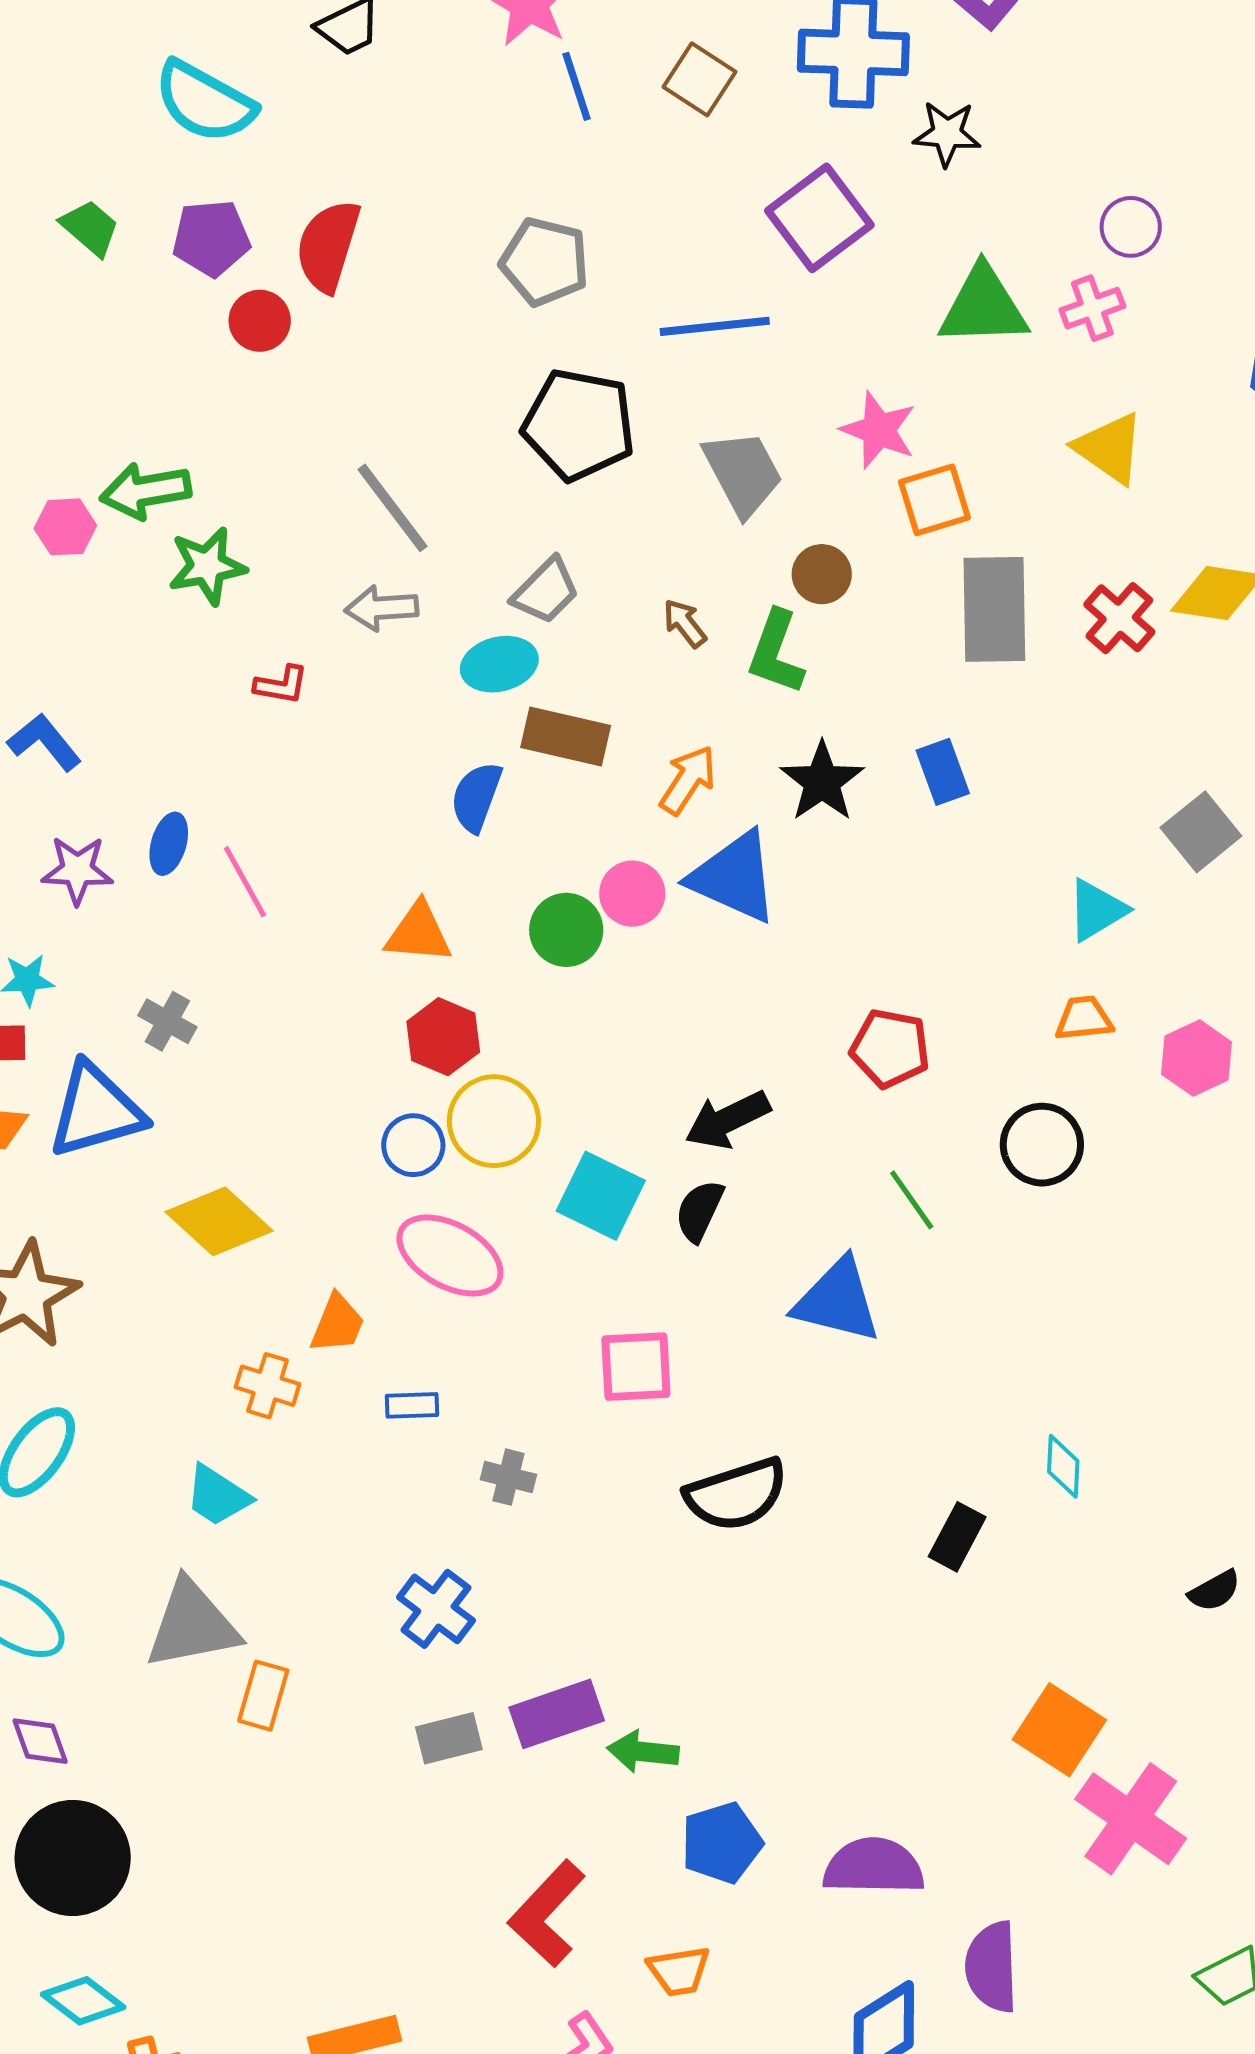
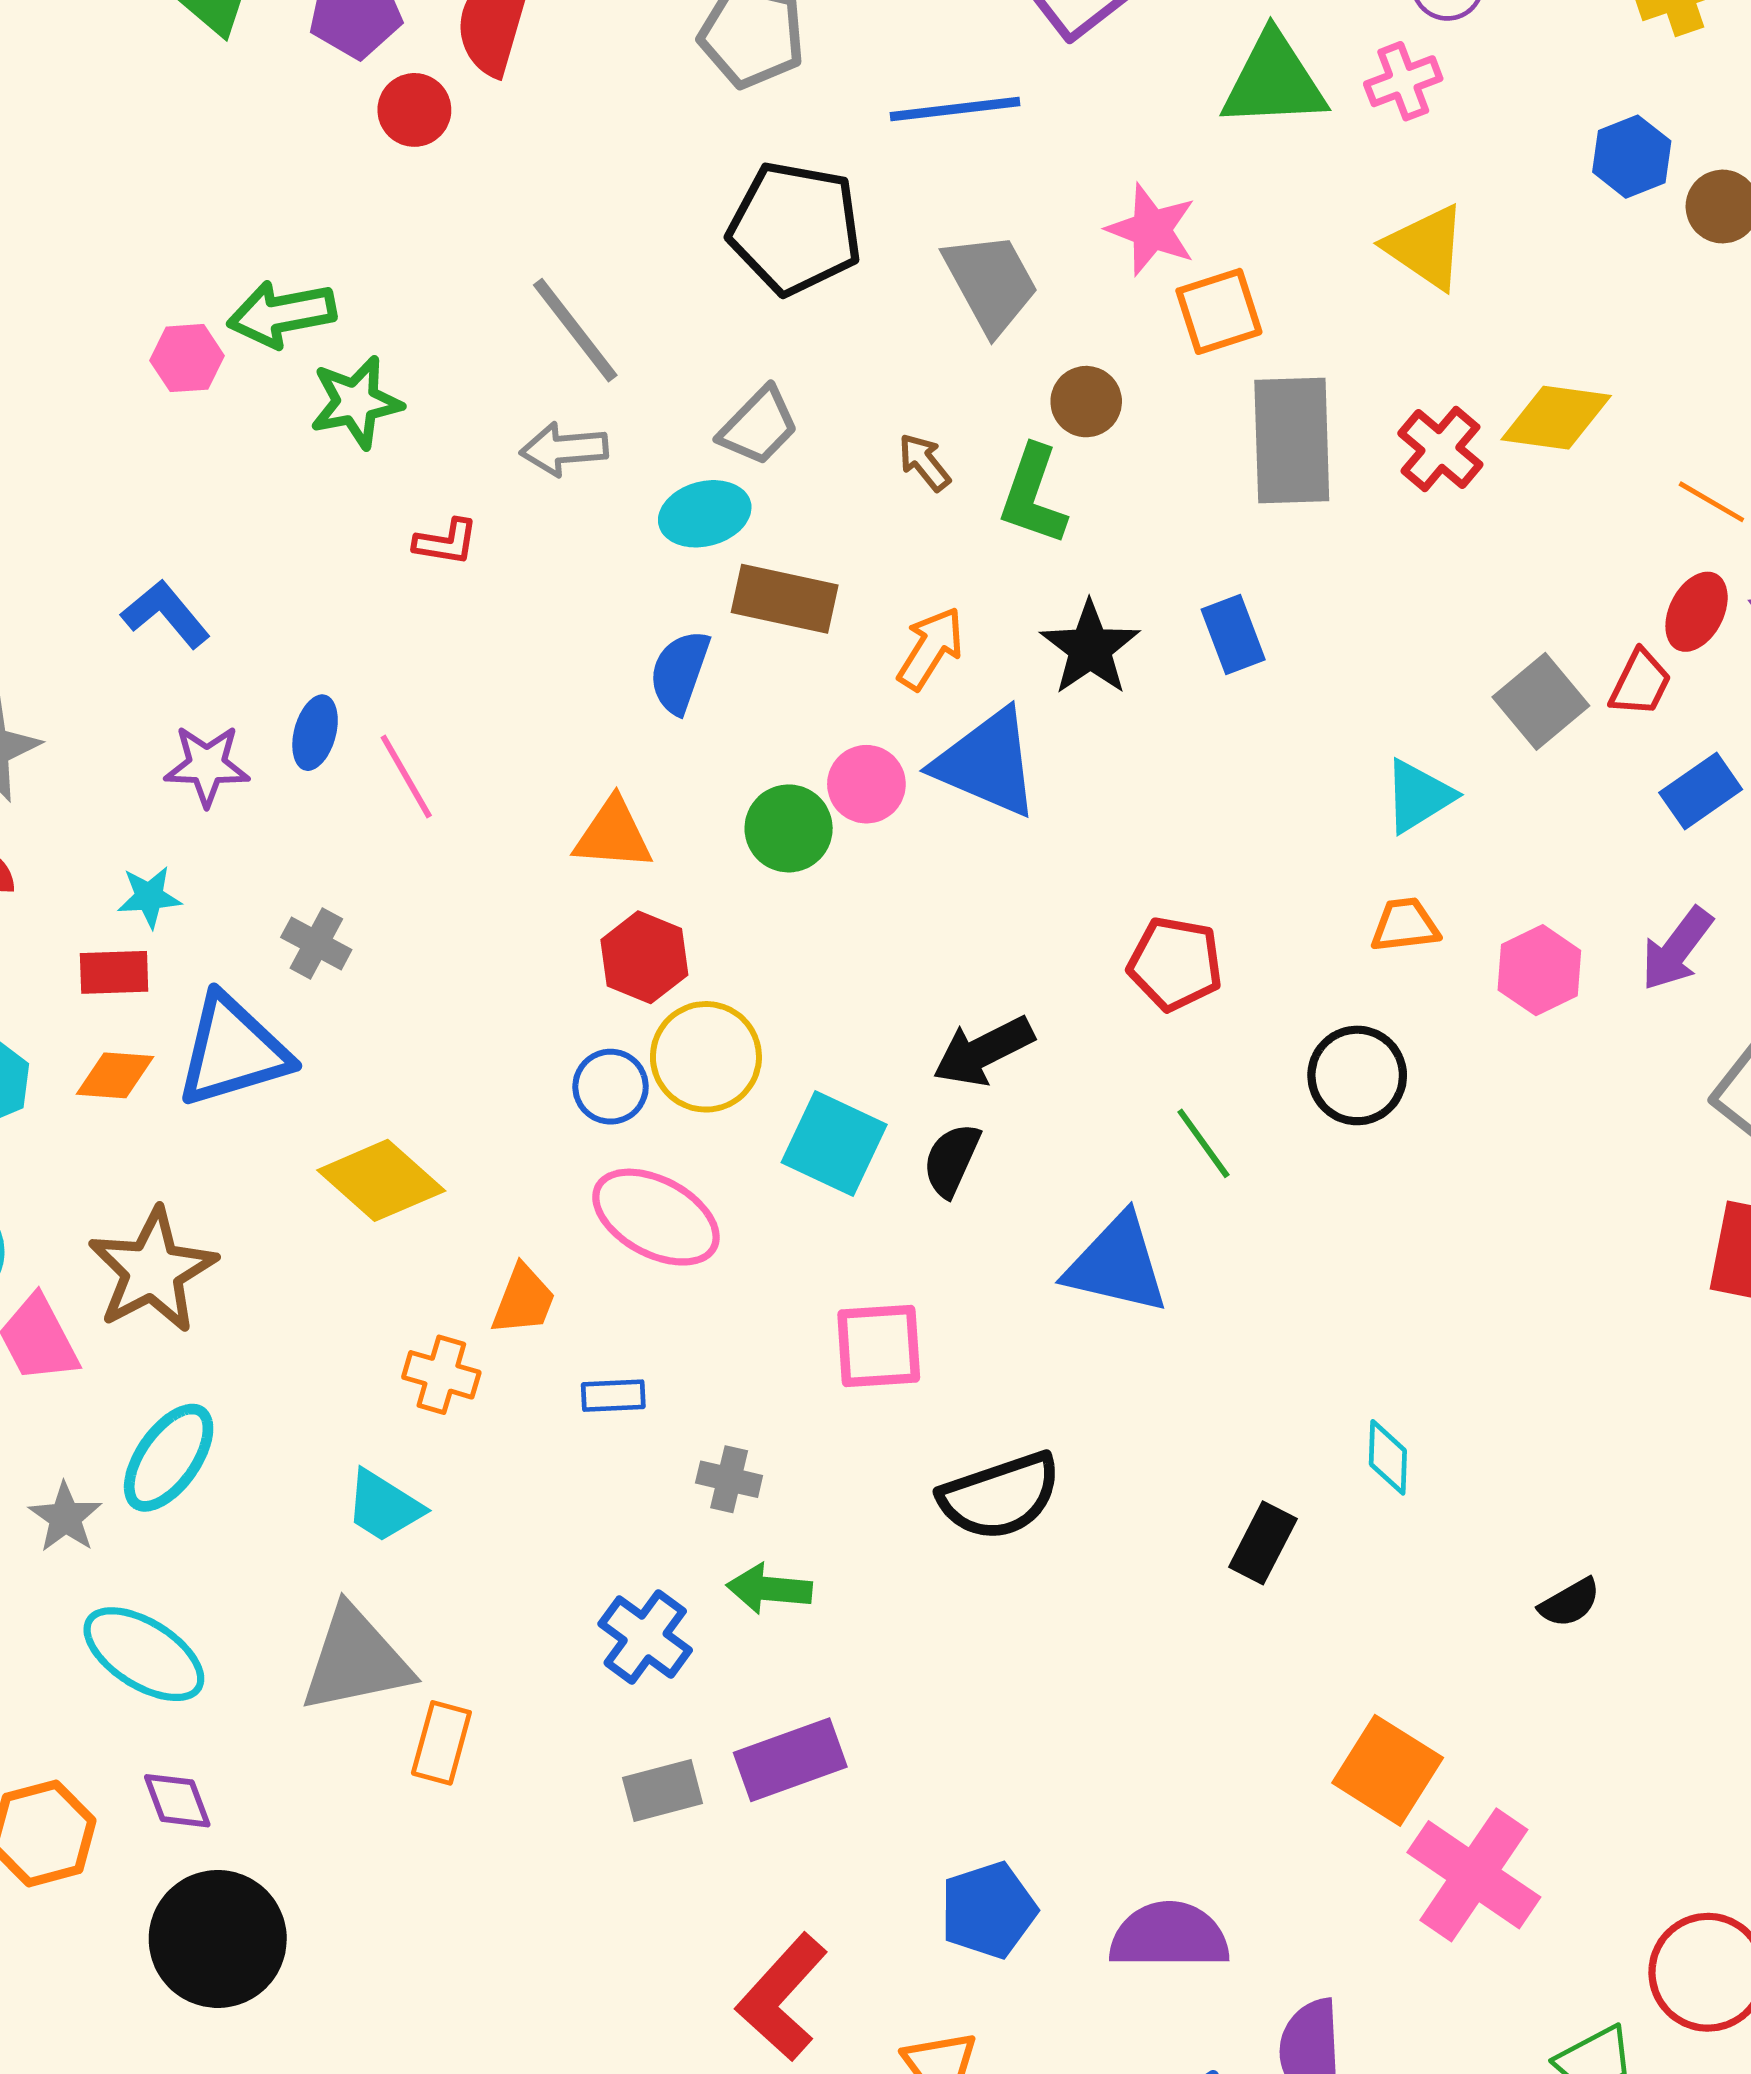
green arrow: (643, 1752) -> (769, 1589), moved

